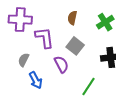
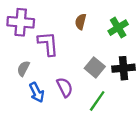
gray square: (75, 46) -> (95, 67), moved
purple semicircle: (61, 64) -> (65, 87), moved

